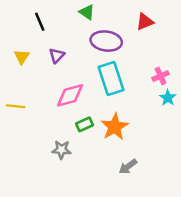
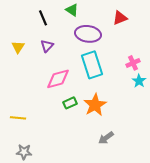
black line: (40, 22) -> (43, 18), moved
yellow line: (16, 106) -> (18, 118), moved
gray star: (62, 150) -> (24, 152), moved

